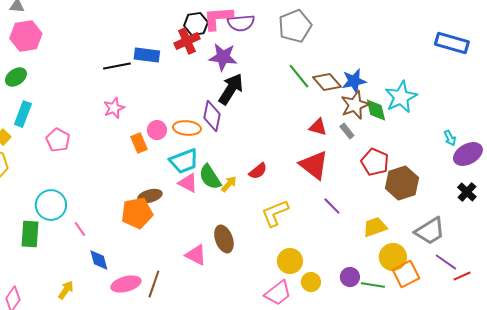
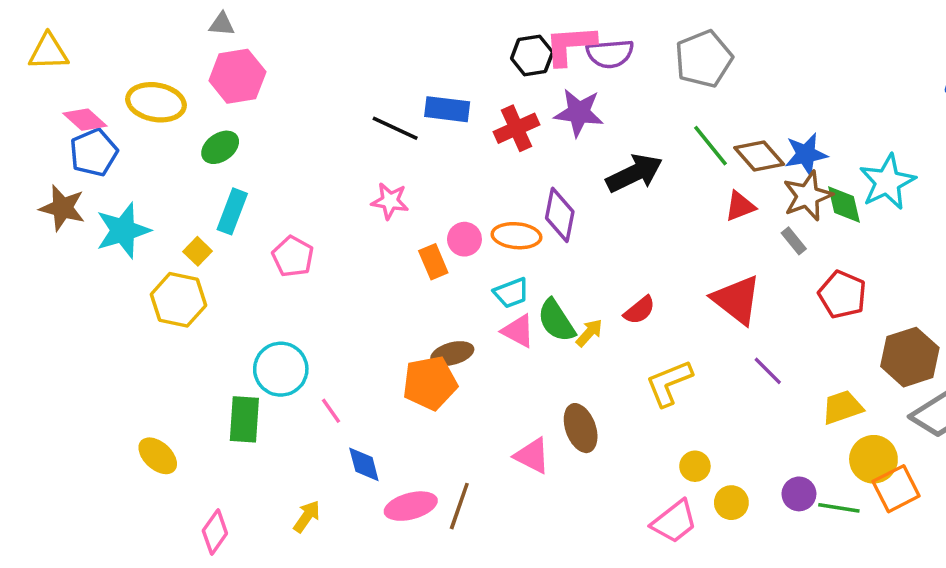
red cross: (187, 41) -> (516, 128), moved
black line: (117, 66) -> (395, 128), turned 36
black arrow: (231, 89) -> (634, 173), moved, turned 32
pink star: (114, 108) -> (390, 201), turned 30
red triangle: (318, 127) -> (740, 206), moved, turned -36
cyan trapezoid: (184, 161) -> (511, 293), size x0.7
brown hexagon: (402, 183) -> (910, 357), moved
yellow circle: (290, 261) -> (695, 466), size x0.7

